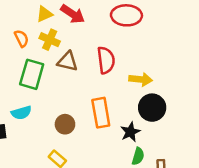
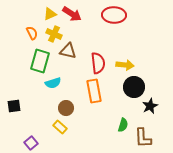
red semicircle: (106, 60) -> (98, 63), moved
cyan semicircle: (21, 113) -> (53, 83), moved
brown circle: (65, 124) -> (66, 108), moved
black star: (130, 132) -> (150, 106), moved

